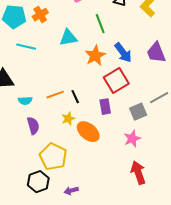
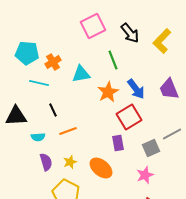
orange cross: (40, 15) -> (53, 62), moved
black line: (75, 97) -> (53, 110), moved
yellow star: (68, 119) -> (70, 162), moved

